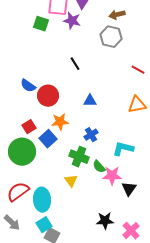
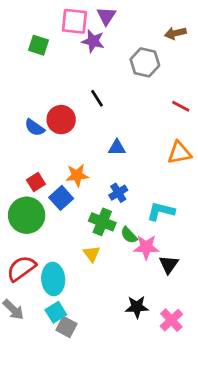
brown arrow: (117, 15) -> (175, 33), moved
green square: (41, 24) -> (39, 45), moved
red circle: (48, 96) -> (61, 120), moved

